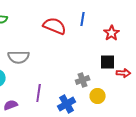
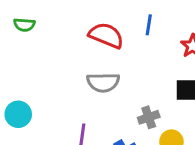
gray semicircle: (19, 57) -> (103, 82), moved

